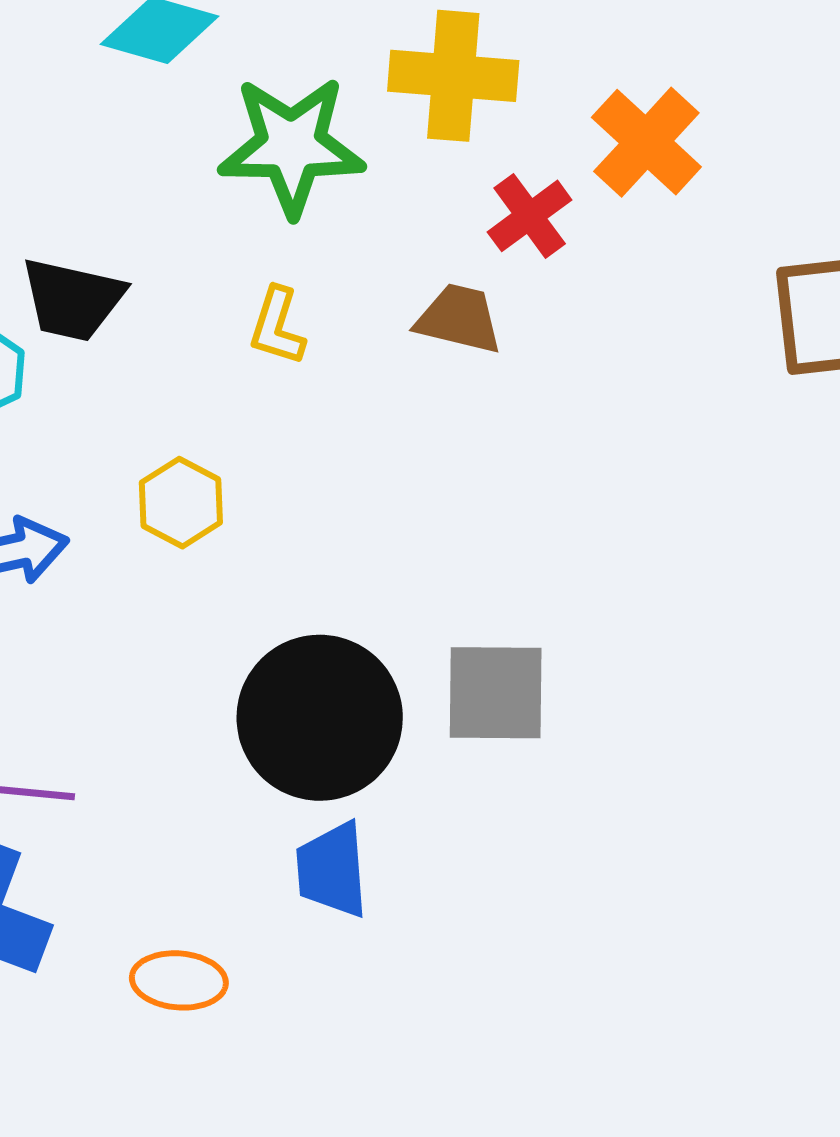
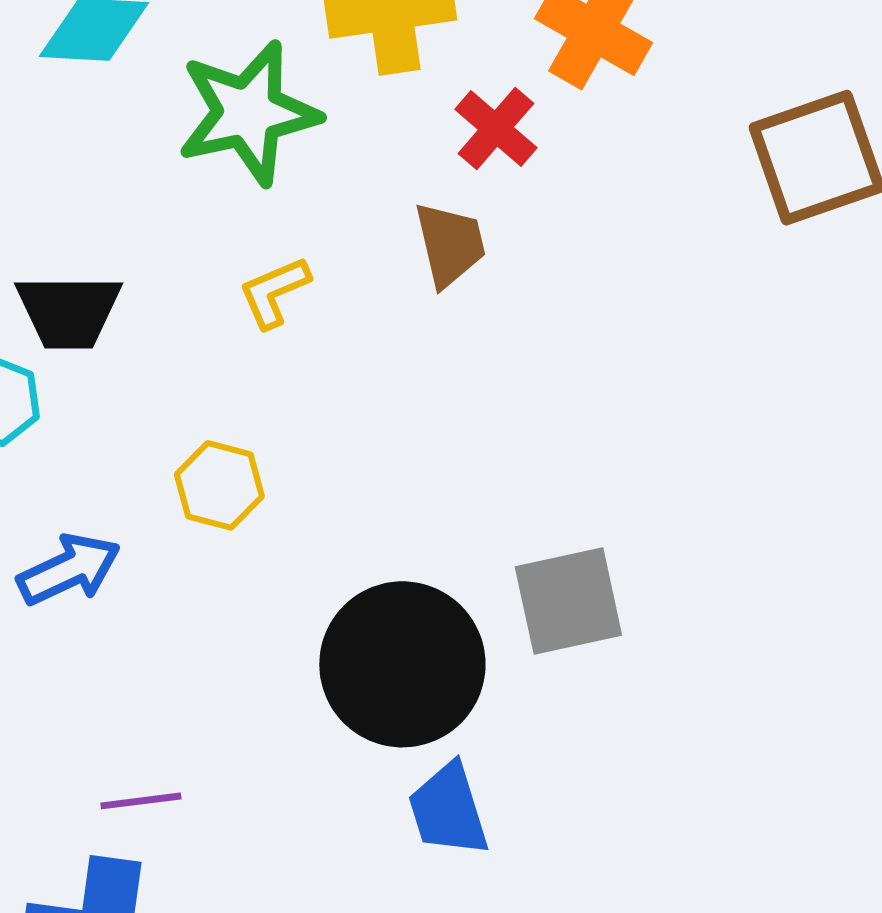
brown trapezoid: (459, 319) -> (450, 244), turned 76
yellow L-shape: (277, 326) -> (274, 292), turned 62

